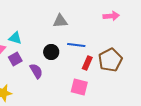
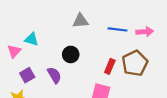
pink arrow: (111, 16) -> (145, 32), moved
blue line: (76, 45) -> (117, 29), moved
purple square: (15, 59) -> (27, 75), moved

